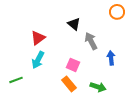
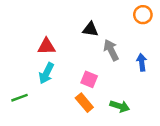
black triangle: (74, 24) -> (90, 29), turned -32
red triangle: (38, 38) -> (46, 46), turned 35
blue arrow: (111, 58) -> (142, 62), moved

